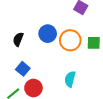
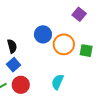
black semicircle: (18, 39) -> (12, 46), moved, turned 136

